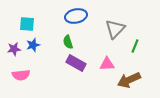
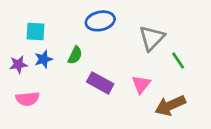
green semicircle: (68, 42) -> (75, 55), moved, turned -136
green line: (135, 46) -> (178, 61), turned -56
pink triangle: (107, 64) -> (141, 84), turned -49

